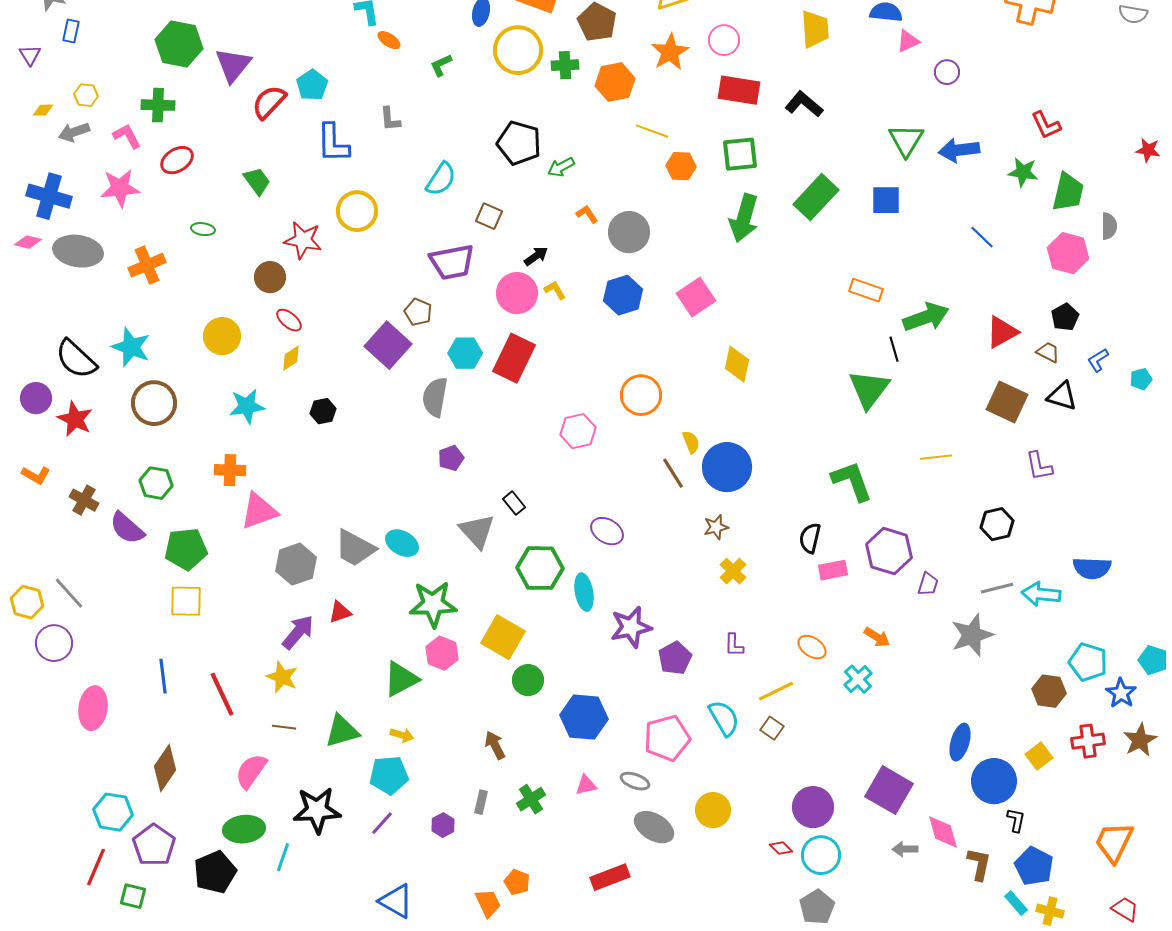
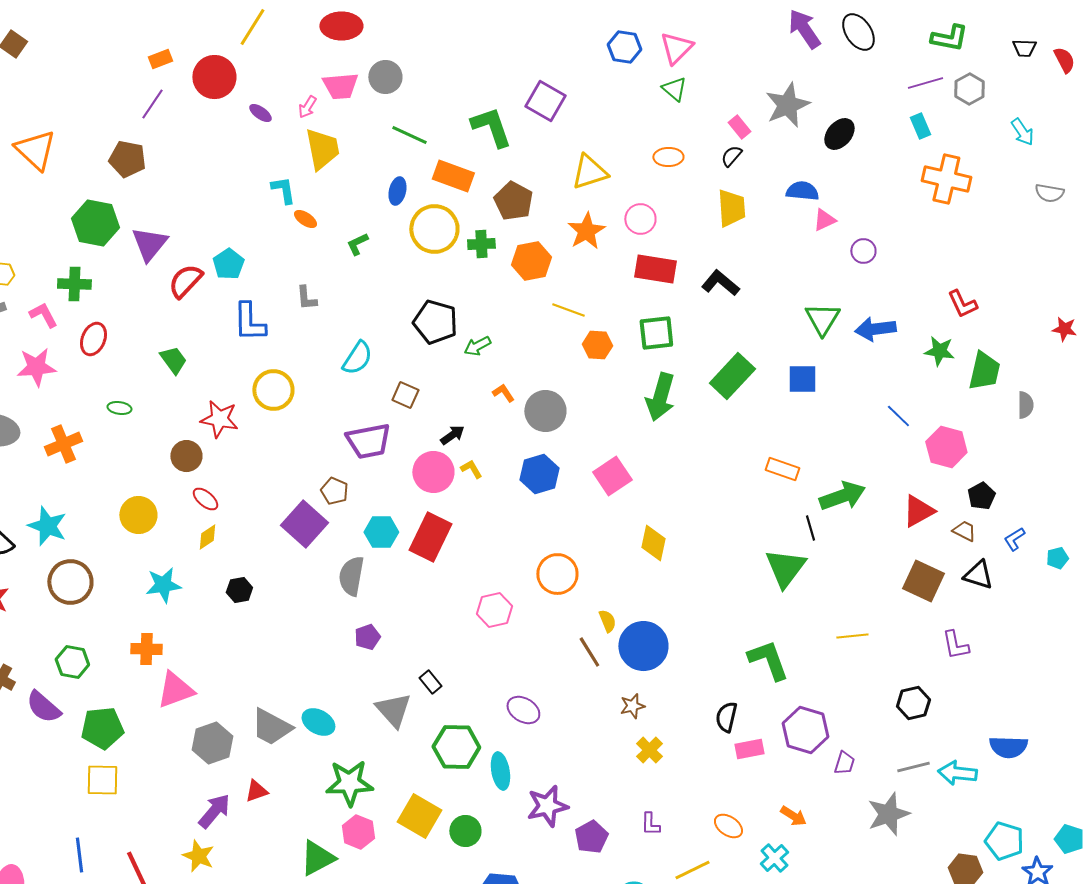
red ellipse: (177, 160) -> (93, 339), turned -36
pink hexagon: (1068, 253) -> (946, 447), moved
green circle: (528, 680) -> (465, 831), moved

